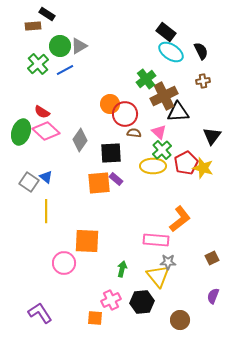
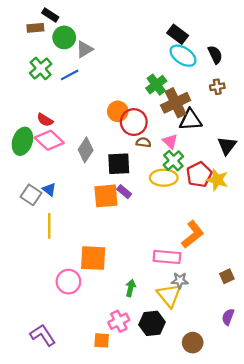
green circle: (60, 46) -> (64, 37), moved

